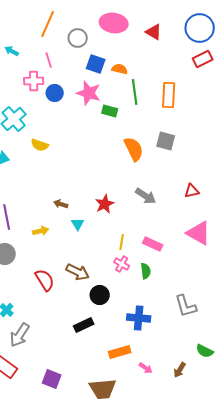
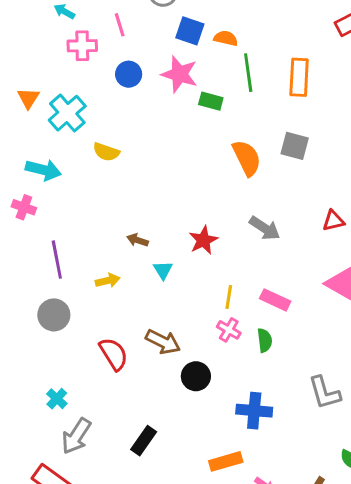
pink cross: (34, 81) -> (82, 46), moved
black rectangle: (84, 325) -> (144, 441), moved, turned -30

